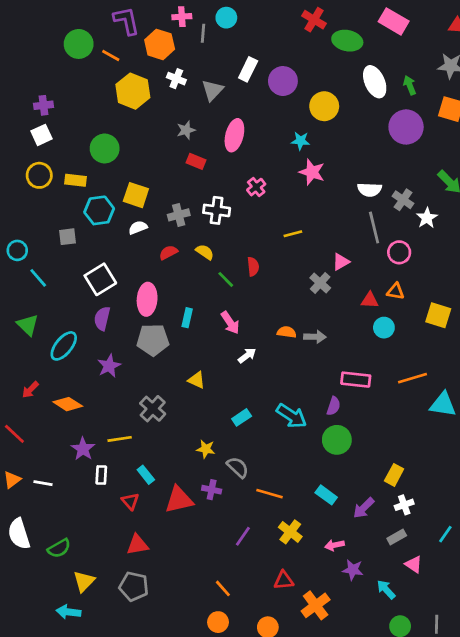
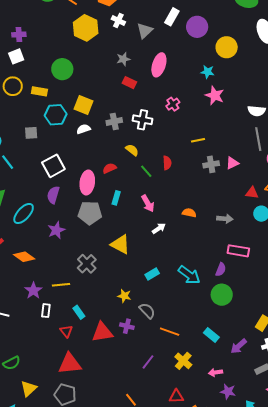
red semicircle: (168, 252) -> (109, 168), moved
gray cross: (320, 283) -> (211, 164), moved, turned 35
gray arrow: (315, 337) -> (225, 219), moved
yellow triangle: (197, 380) -> (120, 244), size x1.5
red triangle: (137, 545) -> (70, 364), size x1.4

